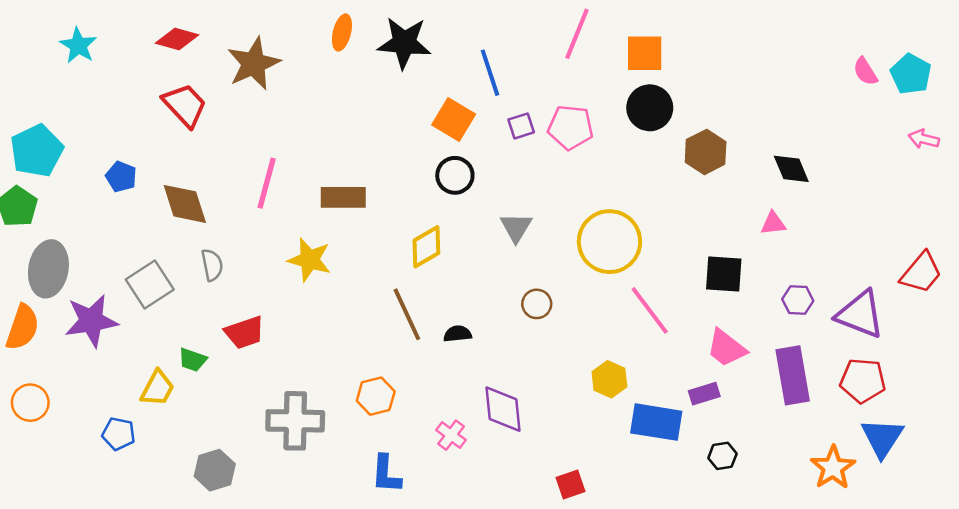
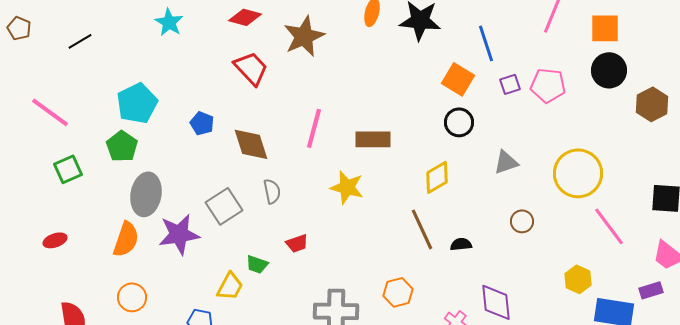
gray triangle: (516, 227) -> (506, 162), turned 40
red trapezoid: (245, 332) -> (297, 243), size x0.7

